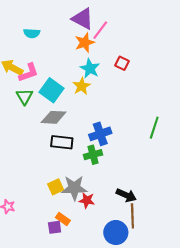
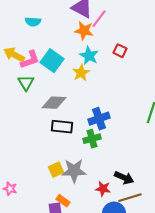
orange star: (85, 43) -> (84, 31), turned 30
cyan square: (51, 90) -> (52, 61), moved
red star: (87, 200) -> (103, 189), moved
brown line: (132, 216) -> (130, 198), turned 75

